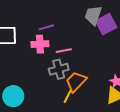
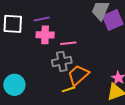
purple line: (46, 27) -> (42, 19), moved
yellow line: (68, 96) -> (69, 89), turned 40

